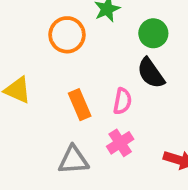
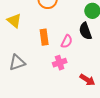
gray triangle: (73, 160) -> (17, 63), moved, turned -30

